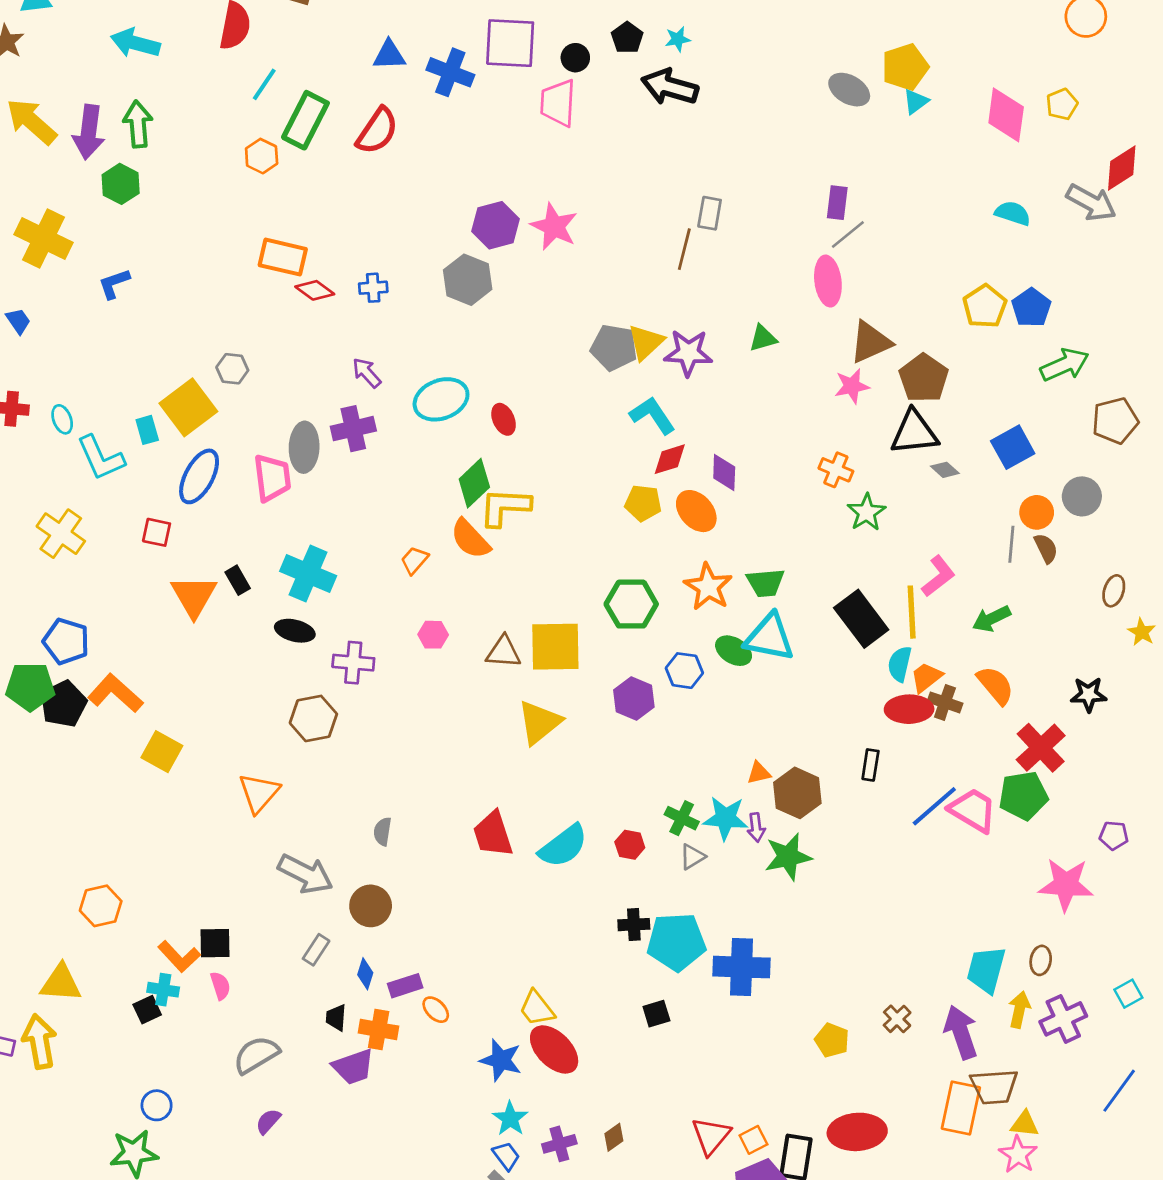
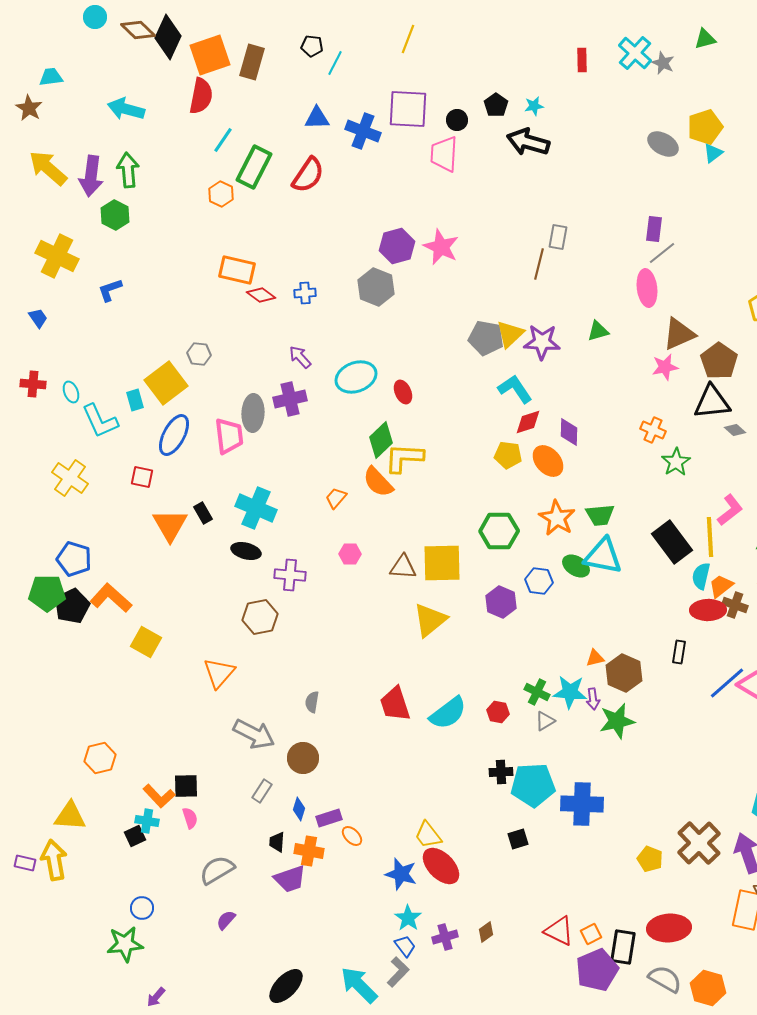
brown cross: (897, 1019) -> (699, 843), size x2.0
red triangle: (711, 1136) -> (559, 931), turned -44

